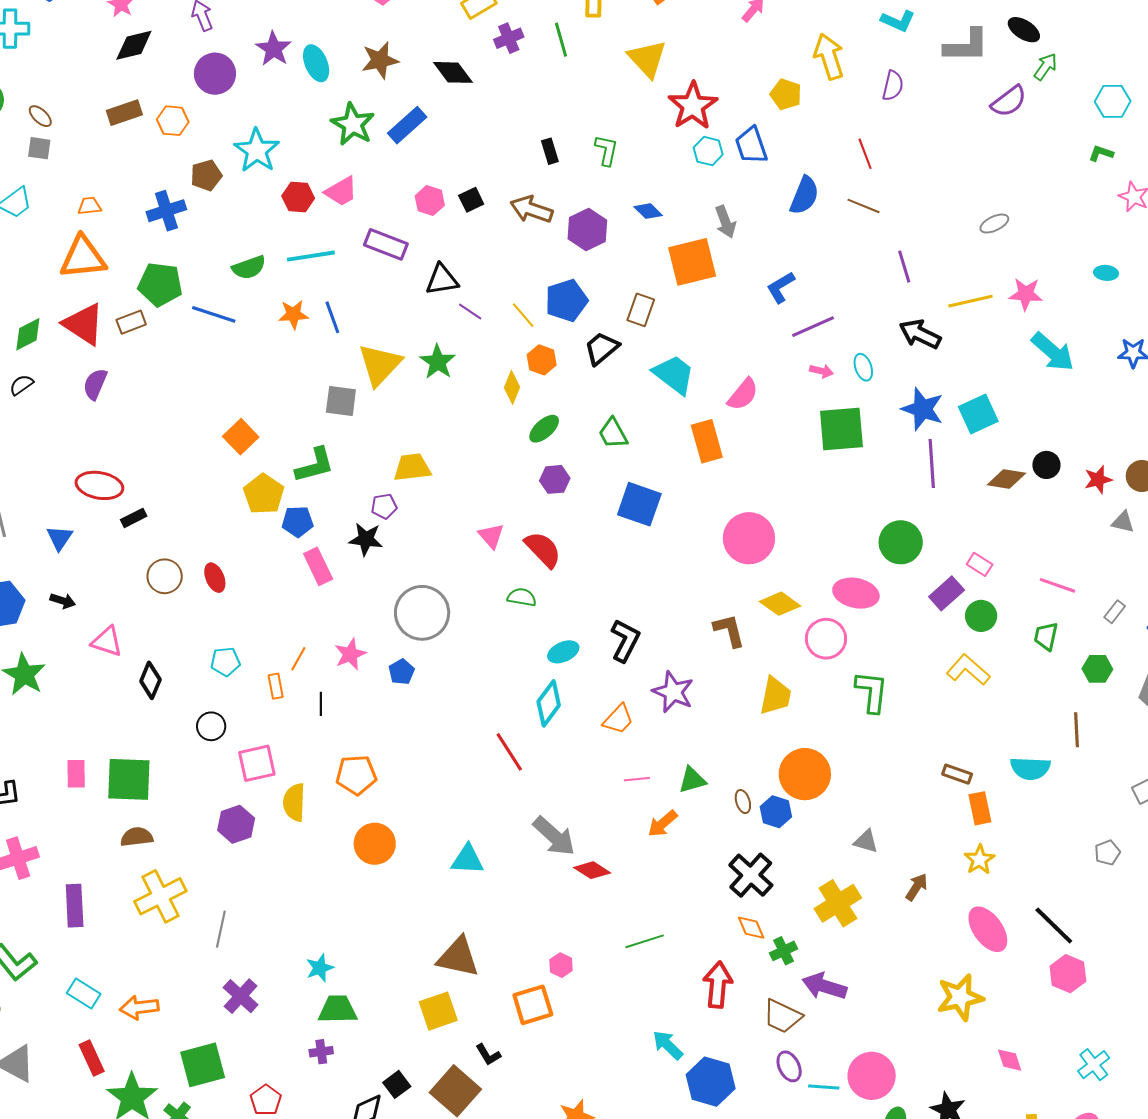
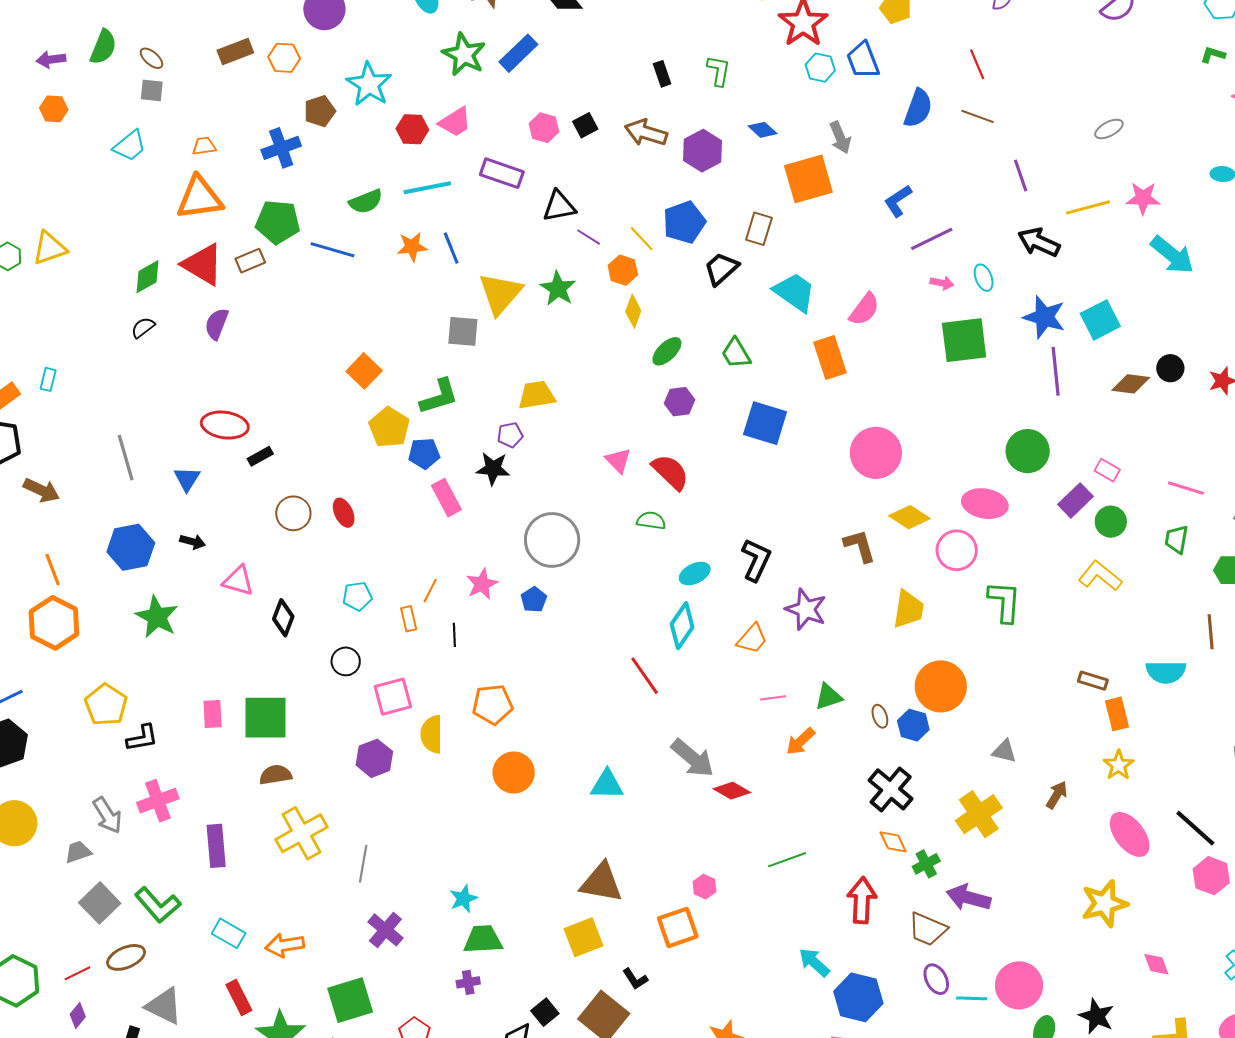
orange hexagon: (542, 360) -> (623, 270), moved

